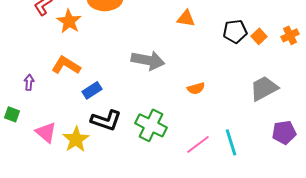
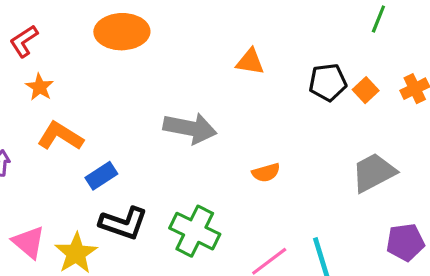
orange star: (69, 21) -> (40, 87), moved, size x0.7

